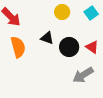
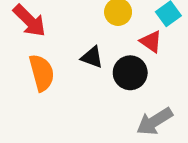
red triangle: (92, 47) -> (151, 42), moved

